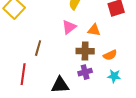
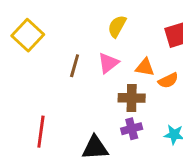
brown line: (38, 48) -> (75, 66), moved
orange semicircle: (110, 55) -> (168, 80), moved

